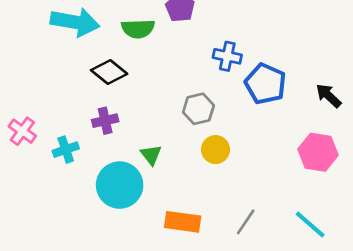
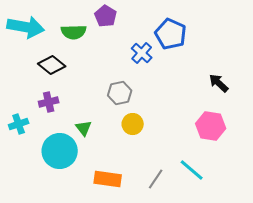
blue cross: (227, 56) -> (142, 53), turned 30
blue pentagon: (265, 84) -> (171, 34), moved
cyan line: (310, 224) -> (192, 170), moved

